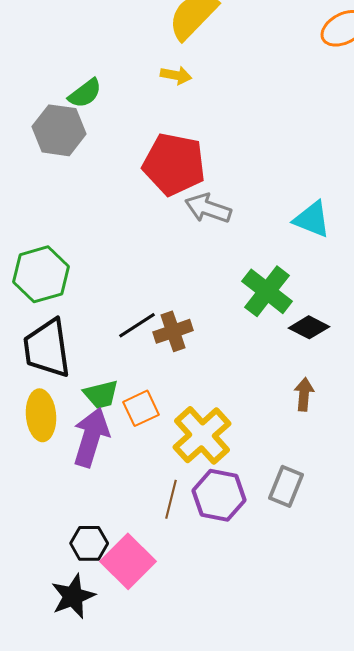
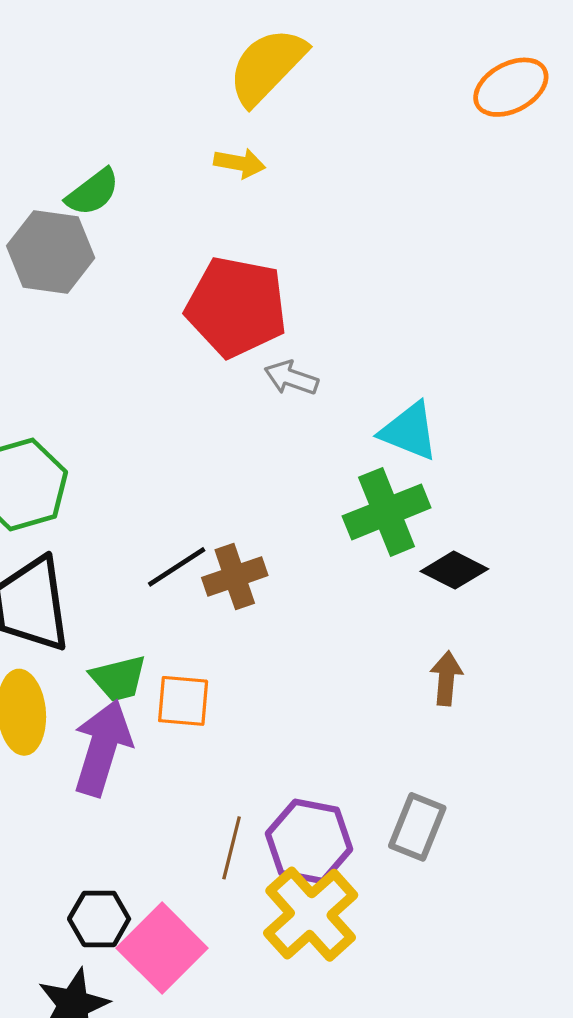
gray arrow: (208, 208) -> (291, 378), size x0.7
cyan triangle: (312, 219) -> (409, 431), moved
green cross: (267, 291) -> (387, 512), turned 30
orange square: (141, 408) -> (183, 701), turned 30
yellow cross: (202, 435) -> (311, 914), moved

